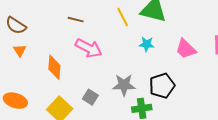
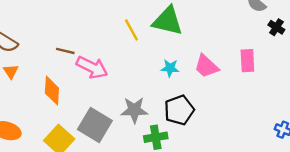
brown line: (76, 20) -> (65, 51), moved
cyan star: (147, 44) -> (170, 68), moved
gray square: (90, 97) -> (95, 125), size x1.8

